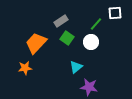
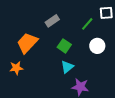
green square: (67, 38) -> (64, 46), moved
white circle: (91, 42) -> (97, 46), moved

